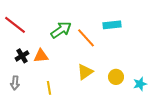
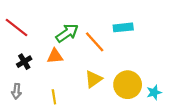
orange triangle: (41, 56) -> (55, 56), moved
yellow circle: (116, 77) -> (128, 85), size x1.6

